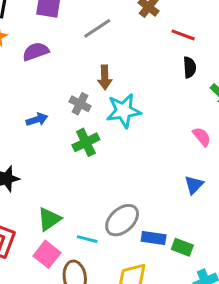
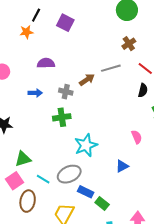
gray line: (97, 28) -> (111, 68), moved
purple semicircle: (36, 51) -> (46, 63), moved
brown arrow: (105, 77) -> (87, 80), turned -140
gray cross: (80, 104) -> (66, 92), turned -32
cyan star: (124, 111) -> (86, 145), moved, turned -30

